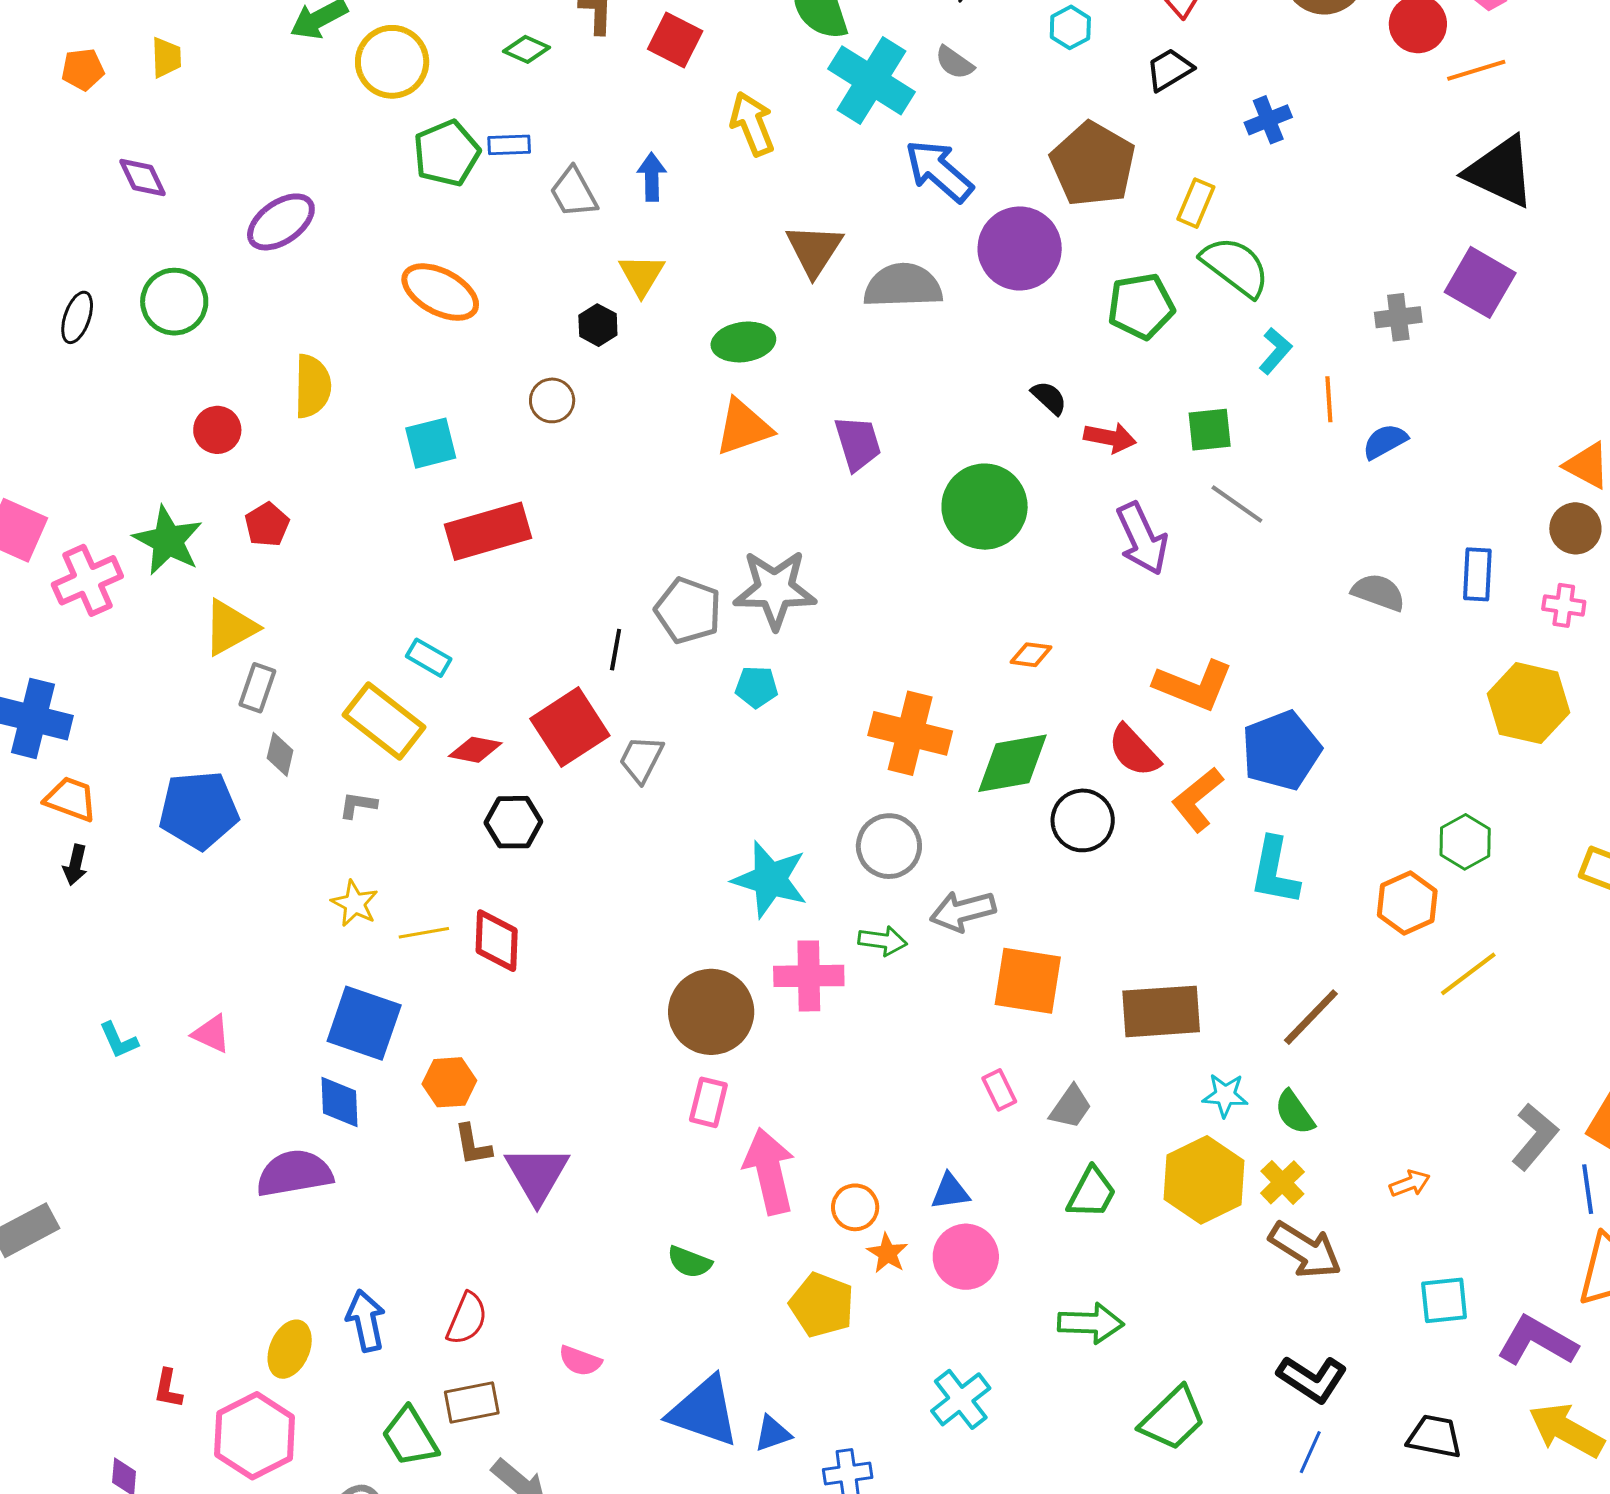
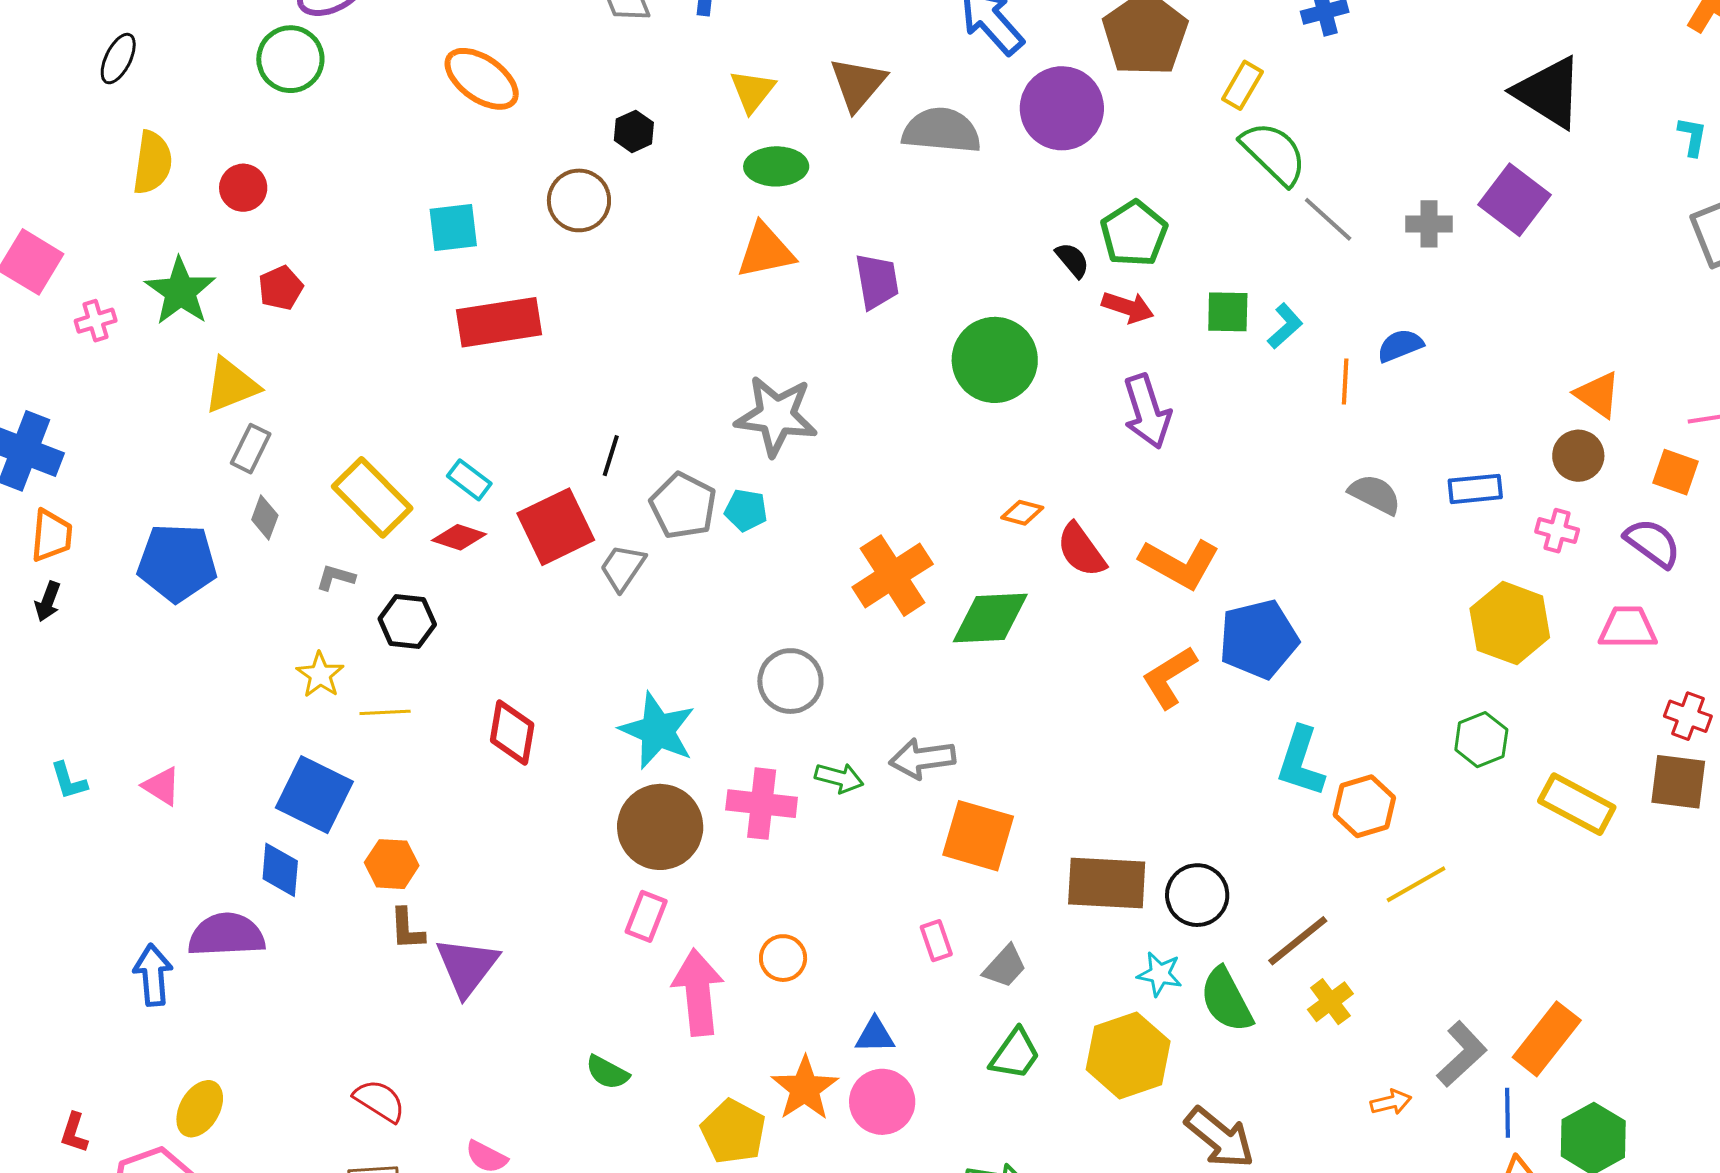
yellow triangle: (642, 275) -> (752, 91), moved
green circle: (174, 302) -> (290, 59), moved
green pentagon: (1141, 306) -> (1134, 234), moved, turned -30
cyan L-shape: (1275, 351) -> (1285, 326), moved
yellow semicircle: (312, 386) -> (152, 163), moved
orange line: (1329, 399) -> (1345, 382), moved
brown circle: (552, 400) -> (579, 200), size x1.4
gray line: (1237, 504) -> (1328, 219), moved
blue rectangle: (1477, 574) -> (1475, 489), turned 74
pink cross: (87, 580) -> (96, 321), size x0.6
gray pentagon: (688, 610) -> (683, 506), moved
cyan rectangle: (429, 658) -> (469, 480), moved
orange cross: (910, 733) -> (893, 576), turned 36
red semicircle: (1134, 751) -> (1081, 550), moved
orange trapezoid: (71, 799) -> (51, 536), turned 68
black circle: (1083, 820) -> (1197, 895), moved
black hexagon: (513, 822) -> (407, 622), moved
green hexagon: (1465, 842) -> (1481, 740), moved
gray circle: (889, 846) -> (790, 681), moved
cyan L-shape: (1275, 871) -> (1301, 762), moved
cyan star: (770, 879) -> (658, 731), moved
red diamond: (497, 941) -> (512, 733), moved
brown line: (1311, 1017) -> (1298, 941), moved
green semicircle: (1295, 1112) -> (1226, 1000), size x1.4
yellow cross: (1282, 1182) -> (1330, 1002), moved
orange arrow: (1410, 1184) -> (1391, 1102), moved
orange circle: (855, 1207) -> (783, 958), moved
orange star: (887, 1253) -> (805, 1088), size x1.6
red semicircle: (467, 1319) -> (379, 1101), turned -88
blue arrow: (366, 1321) -> (153, 975), moved

